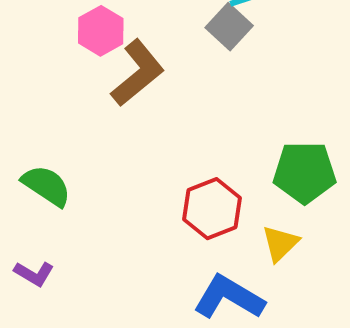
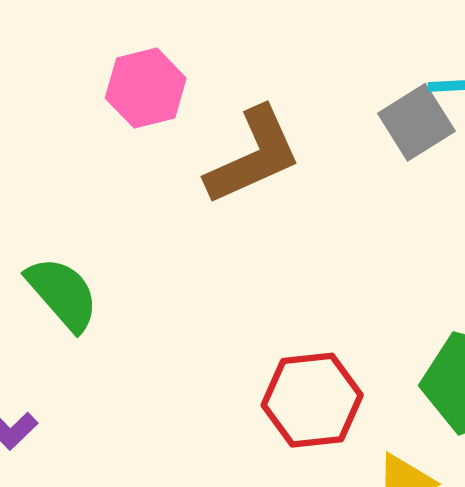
pink hexagon: (101, 31) -> (146, 88), moved

